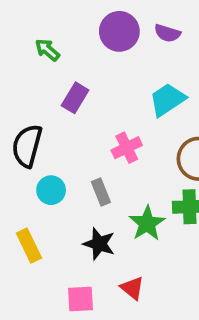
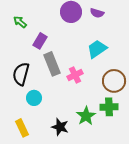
green arrow: (47, 50) -> (20, 22), moved
purple rectangle: (75, 98) -> (40, 41), moved
gray rectangle: (101, 192) -> (52, 64), moved, size x1.6

